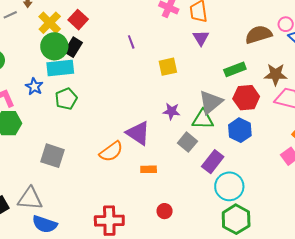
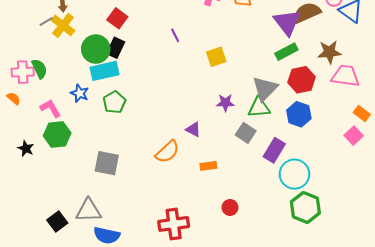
yellow cross: (50, 23) -> (63, 25), moved
purple triangle: (201, 38) -> (287, 22), moved, size x1.6
purple triangle: (138, 133) -> (193, 129), size x0.6

